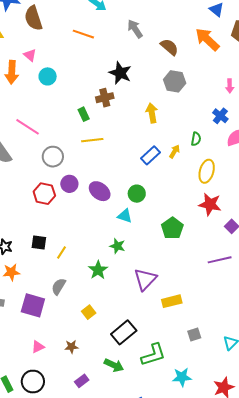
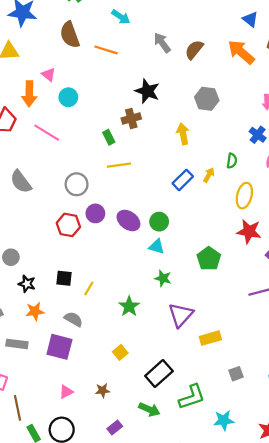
brown semicircle: (33, 18) -> (70, 35), moved
brown semicircle: (169, 47) -> (194, 50), moved, turned -90
pink line: (28, 127) -> (47, 133), moved
green circle: (137, 194) -> (159, 222), moved
green star: (117, 246) -> (163, 278), moved
gray semicircle: (59, 287) -> (73, 319), moved, turned 90

